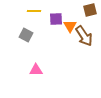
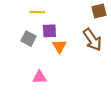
purple square: (56, 19) -> (49, 31), moved
orange triangle: (70, 26) -> (59, 46), moved

